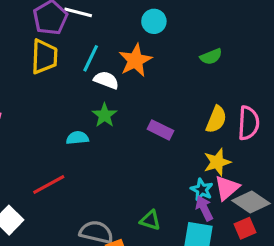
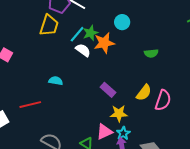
green star: (105, 115) -> (90, 33), moved
yellow star: (217, 162) -> (119, 113), moved
pink triangle: (227, 188) -> (104, 132), moved

